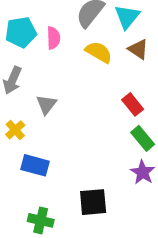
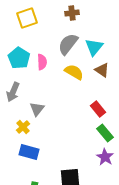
cyan pentagon: (21, 32) -> (19, 58), turned -30
yellow cross: (15, 130) -> (23, 127), moved

